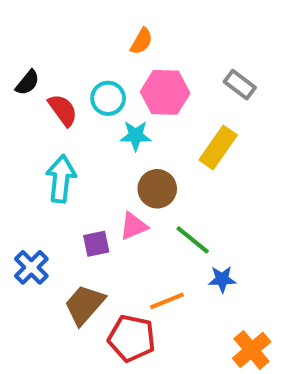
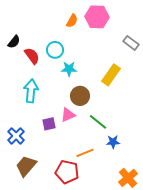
gray rectangle: (240, 85) -> (131, 43), moved
pink hexagon: (165, 92) -> (97, 17), moved
brown trapezoid: (84, 305) -> (26, 166), moved

